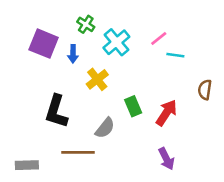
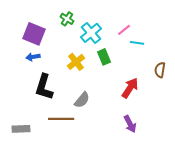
blue arrow: (73, 54) -> (33, 57), moved, turned 80
green rectangle: (133, 106) -> (104, 57), moved

